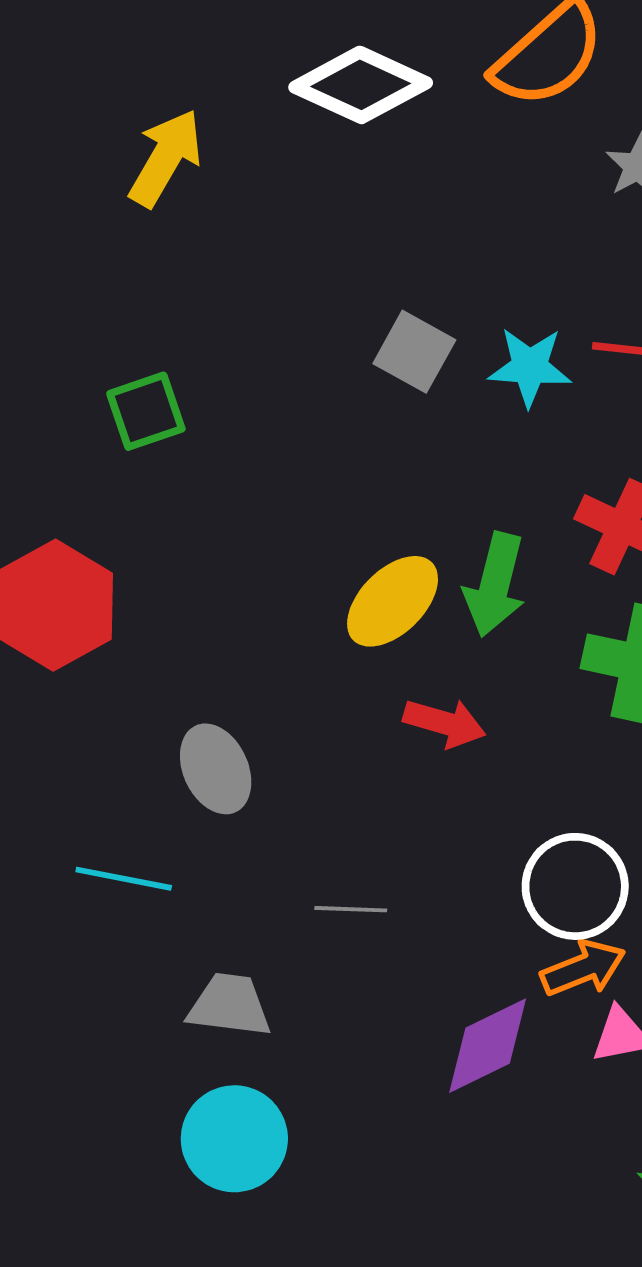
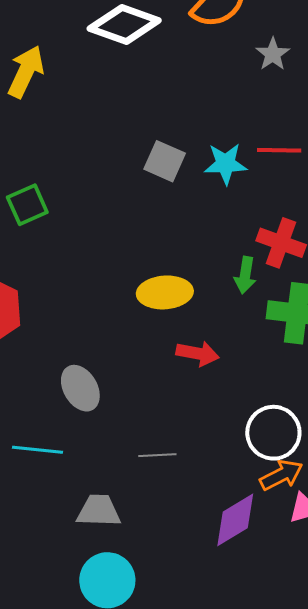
green arrow: (495, 585) -> (245, 275), moved, size x0.7
yellow ellipse: (393, 601) -> (165, 292), turned 46

